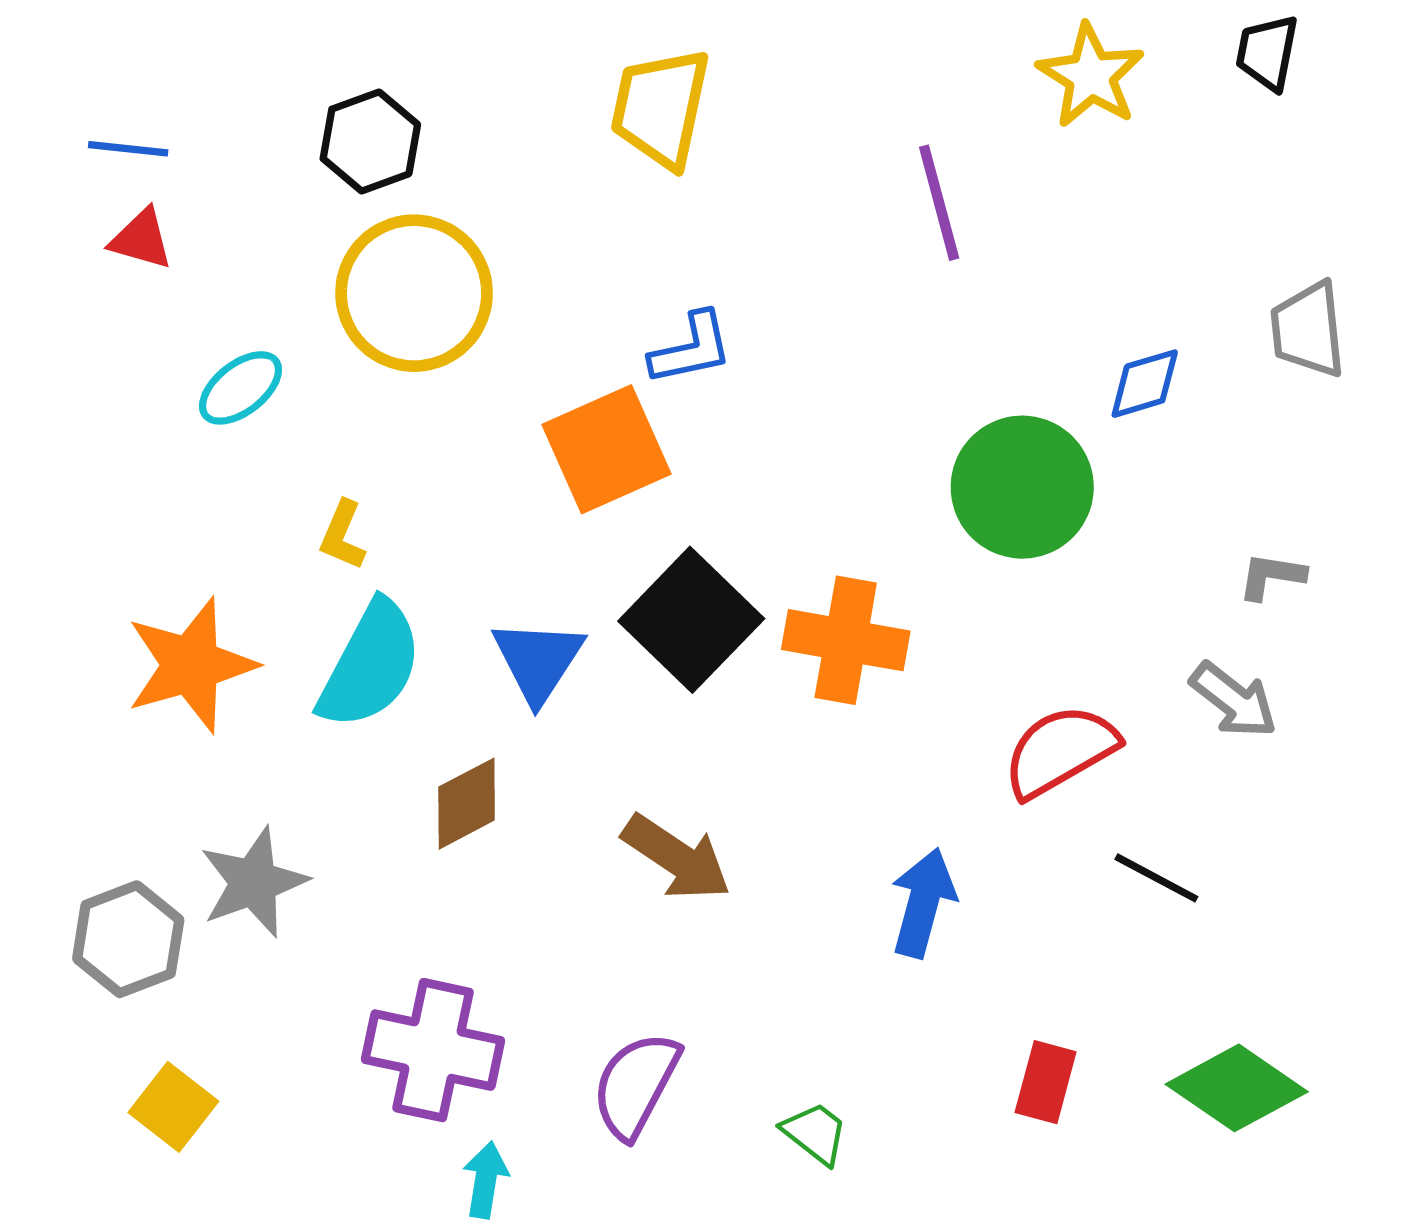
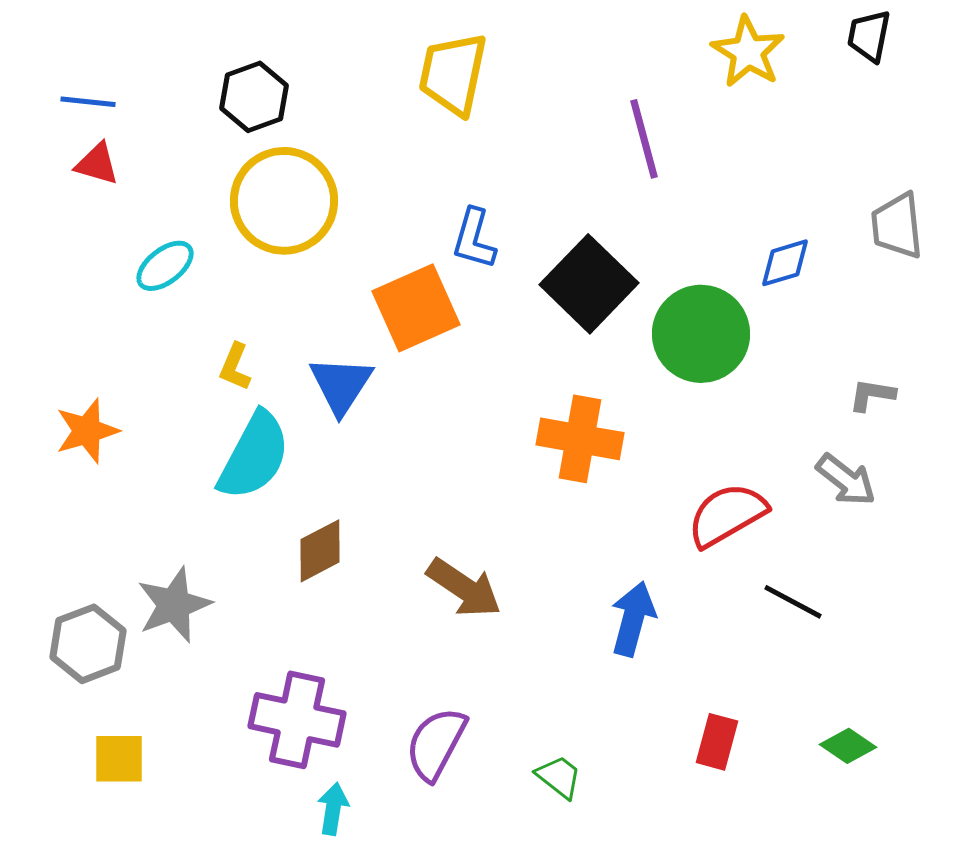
blue L-shape: (691, 349) -> (474, 239), turned 118
black square: (691, 620) -> (589, 284), moved
blue triangle: (538, 661) -> (341, 385), moved
orange star: (191, 665) -> (87, 431), moved, size x0.7
green diamond: (1237, 1088) -> (848, 746), size x0.6
yellow square: (173, 1107) -> (119, 759), turned -38

